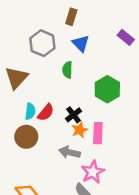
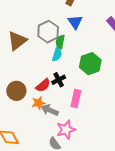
gray hexagon: (42, 43) -> (48, 32), moved
cyan semicircle: (30, 111) -> (57, 54), moved
red semicircle: (46, 112) -> (43, 85), moved
orange star: (80, 130) -> (38, 103), moved

